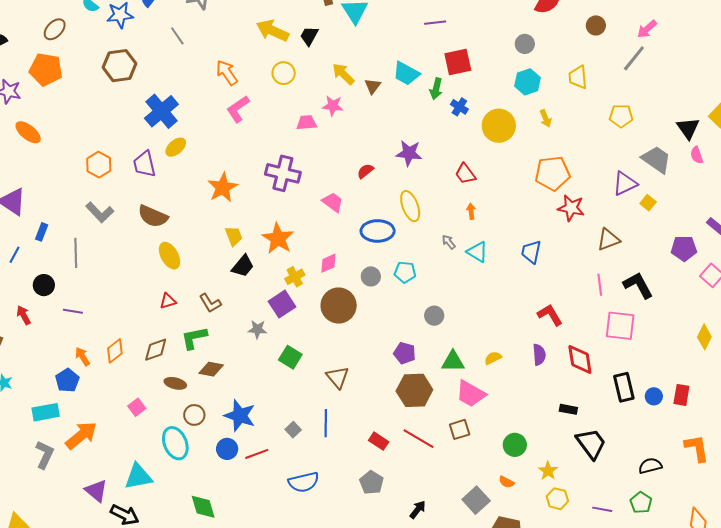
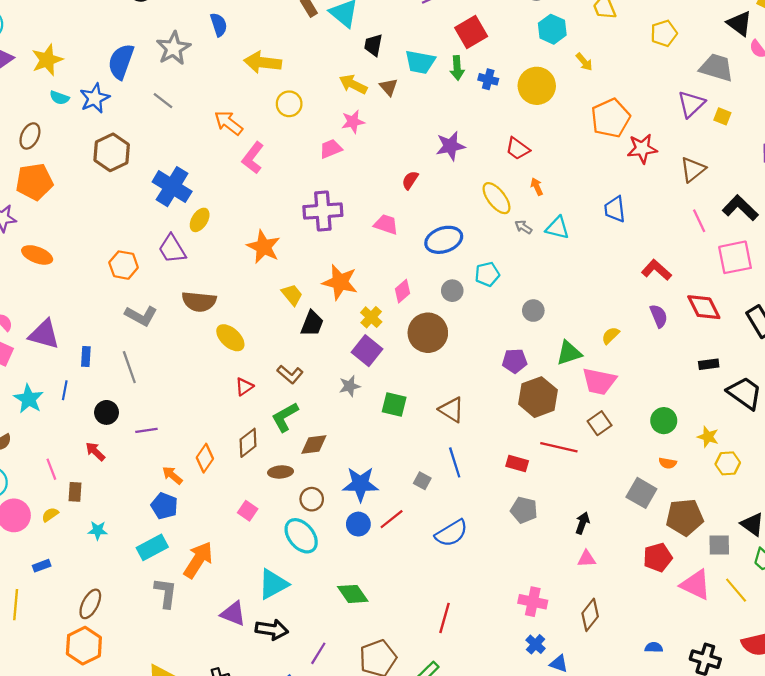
black trapezoid: (309, 36) -> (373, 45), moved
yellow ellipse: (410, 206) -> (497, 198), moved

